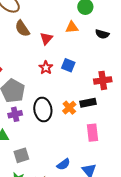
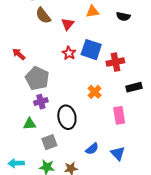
blue square: (68, 65) -> (91, 50), size x1.5
red cross: (103, 80) -> (115, 62), moved
black rectangle: (88, 103) -> (134, 87), moved
black ellipse: (43, 110) -> (67, 117), moved

